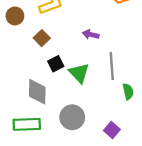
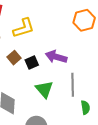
purple arrow: (91, 34) -> (56, 57), size x1.5
black square: (56, 64) -> (32, 63), moved

